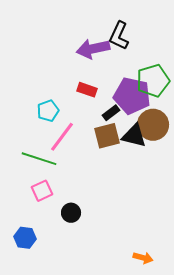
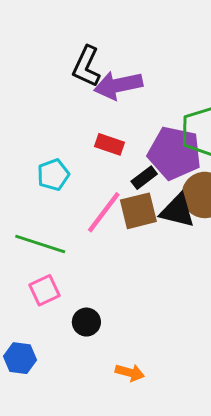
black L-shape: (119, 36) -> (86, 66), moved
pink line: (62, 137) -> (104, 212), moved
orange arrow: (143, 258) -> (130, 373), moved

